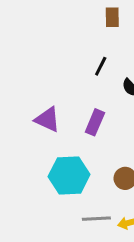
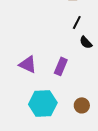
black line: (101, 66) -> (77, 22), moved

